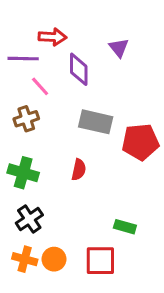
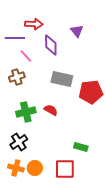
red semicircle: (79, 170) -> (51, 110), turned -72
green cross: (23, 173) -> (26, 112), moved, turned -30

